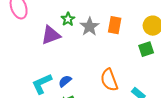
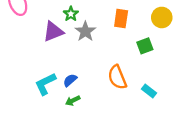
gray star: (90, 27) -> (85, 31), moved
green square: (146, 49) -> (145, 46), moved

